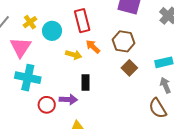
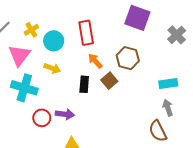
yellow arrow: (74, 55) -> (52, 68), moved
brown square: (129, 68) -> (109, 81), moved
black rectangle: (86, 83) -> (84, 84), moved

